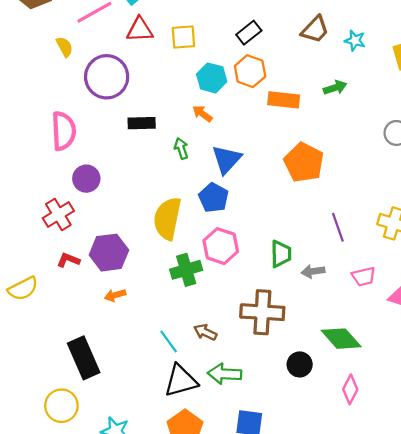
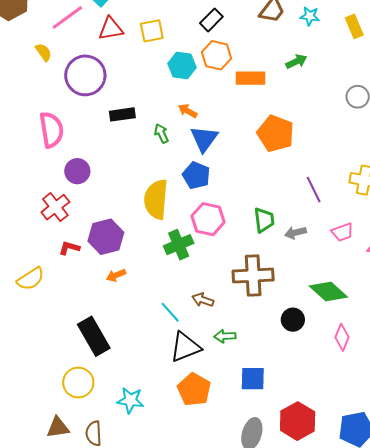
orange arrow: (202, 114) -> (188, 111), moved
green arrow: (225, 374) -> (225, 336), size x0.7

